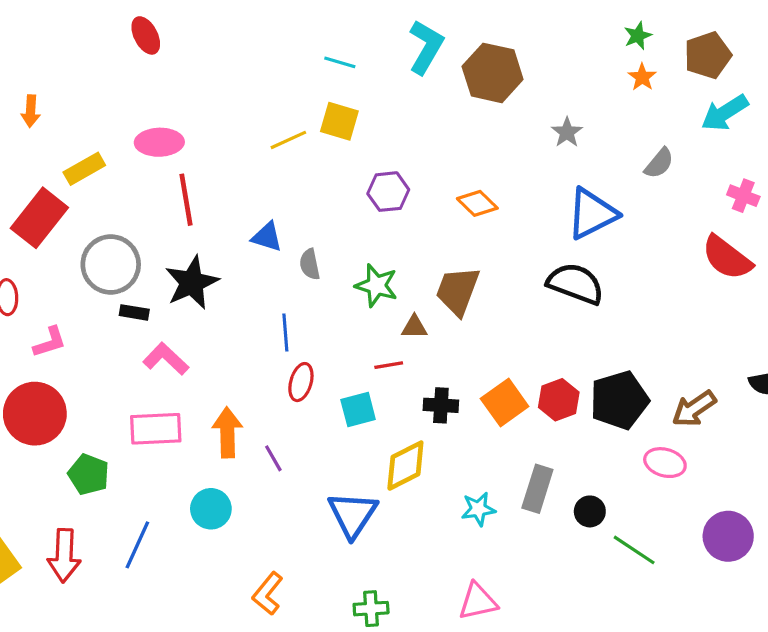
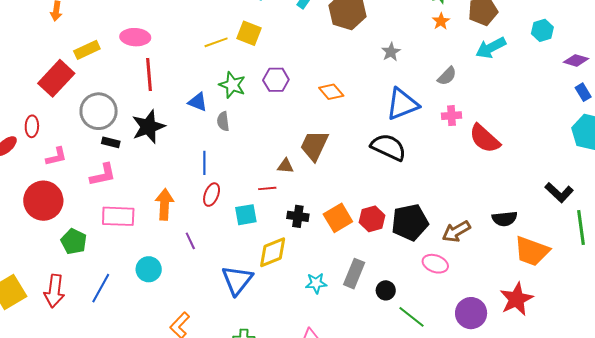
pink cross: (743, 196) -> (452, 116), moved, turned -30
green star: (376, 285) -> (232, 85), moved
pink L-shape: (166, 359) -> (103, 175), moved, turned 120
orange arrow: (227, 432) -> (164, 204), moved

